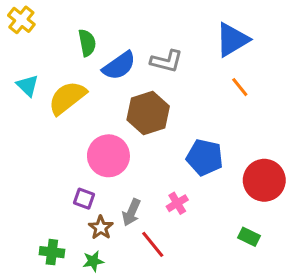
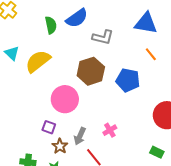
blue triangle: (232, 40) -> (146, 23), turned 40
blue semicircle: (119, 66) -> (77, 18), moved
blue pentagon: (205, 157) -> (128, 80), moved

